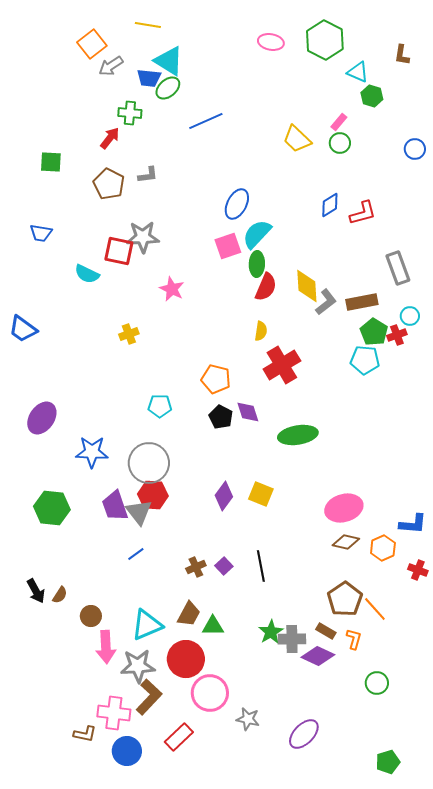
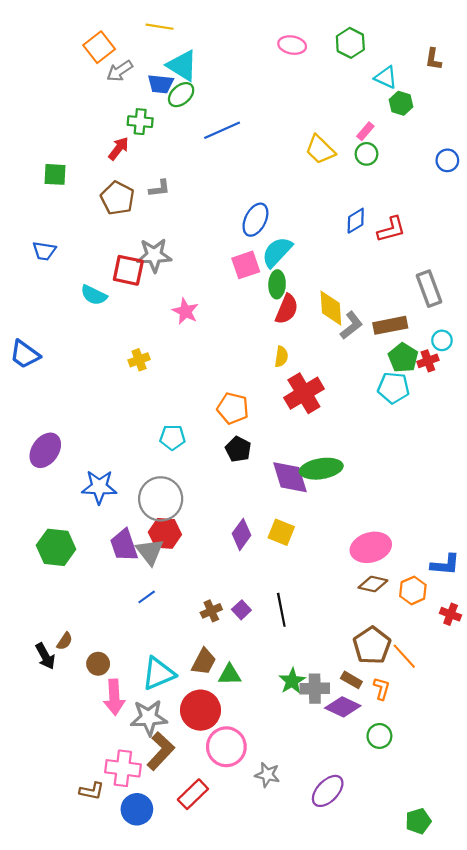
green hexagon: (325, 40) -> (350, 43), size x0.7
purple diamond: (248, 412) -> (290, 477), moved, size x1.5
black arrow: (36, 591) -> (45, 656), moved
green circle: (377, 683) -> (379, 736), moved

